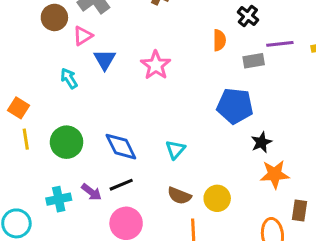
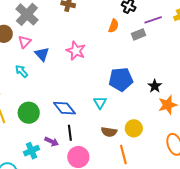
orange semicircle: (219, 40) -> (114, 26), turned 32
blue pentagon: (235, 106) -> (121, 79), moved
black line: (121, 185) -> (70, 133), turned -63

